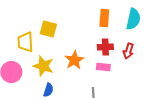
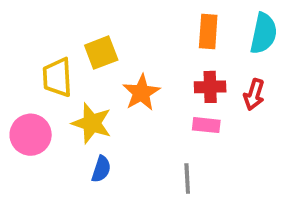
yellow square: (48, 29) -> (101, 53), turned -36
orange star: (74, 60) -> (141, 93), moved

